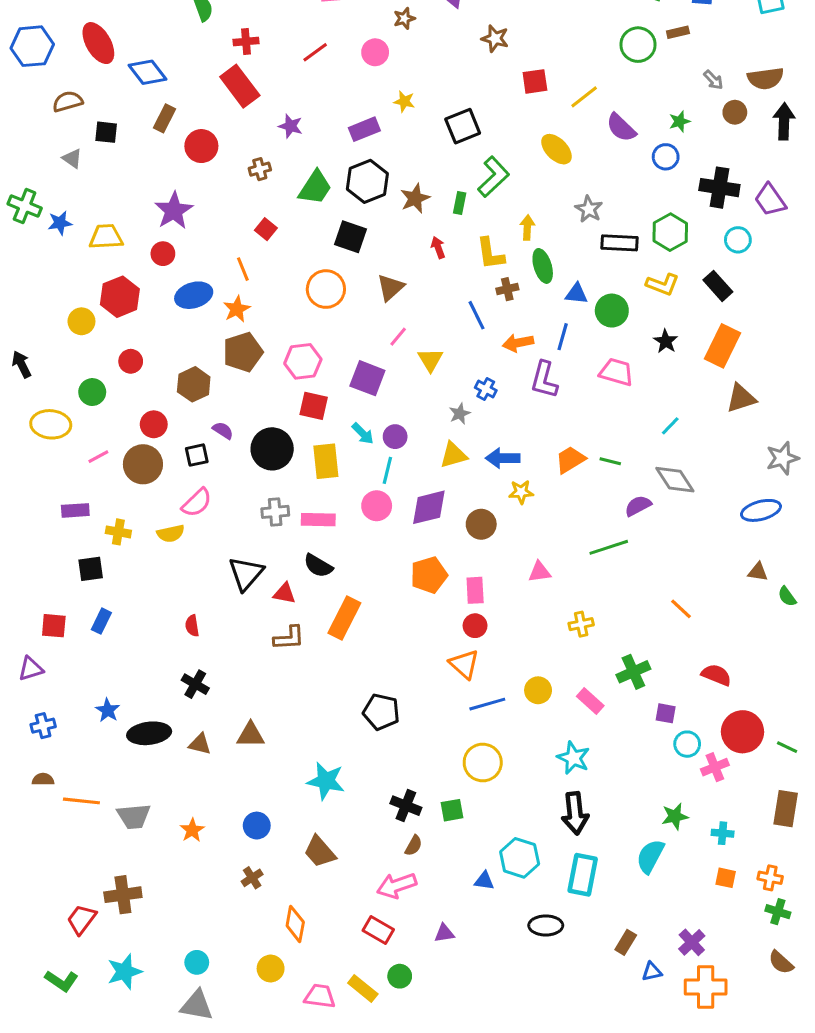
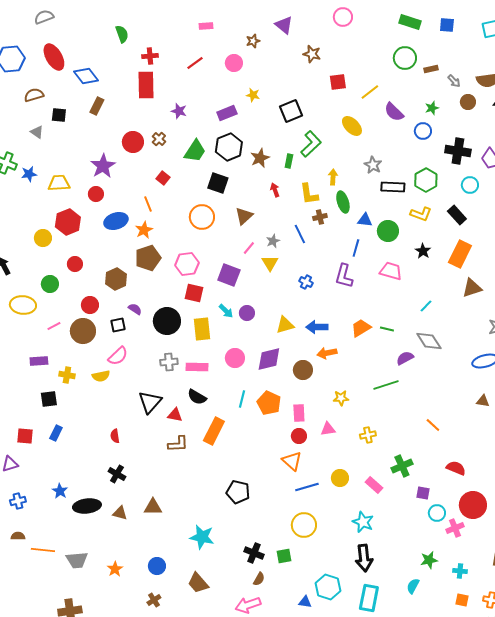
brown rectangle: (678, 32) -> (431, 69), moved
red rectangle: (240, 86) -> (146, 85), turned 36
red circle: (201, 146) -> (133, 142), moved
brown cross: (260, 169) -> (159, 139), turned -32
orange arrow: (518, 343) -> (327, 353), moved
gray star: (460, 414) -> (273, 241), moved
cyan line: (387, 470) -> (242, 399), moved
yellow star: (521, 492) -> (341, 398), moved
pink triangle: (540, 572) -> (328, 429), moved
orange pentagon: (429, 575) -> (269, 403), turned -30
cyan semicircle: (650, 856) -> (413, 586), size x0.7

